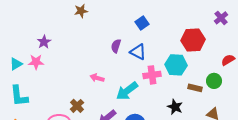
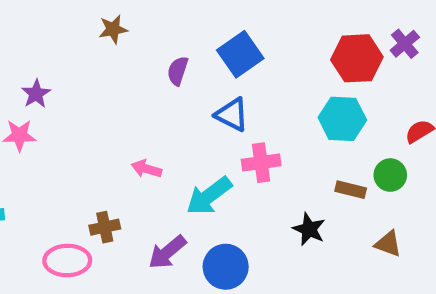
blue square: (142, 23) -> (240, 54), size x1.5
red hexagon: (193, 40) -> (357, 58), moved
purple semicircle: (116, 46) -> (178, 71), moved
cyan hexagon: (176, 65) -> (342, 119), moved
brown cross: (77, 106) -> (105, 227), turned 32

